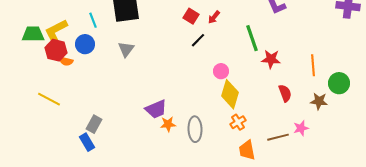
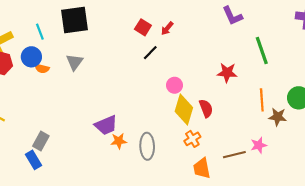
green line: (252, 38) -> (262, 51), moved
orange semicircle: (66, 61) -> (42, 68), moved
orange line: (313, 65) -> (262, 100), moved
red semicircle: (285, 93) -> (206, 108), moved

